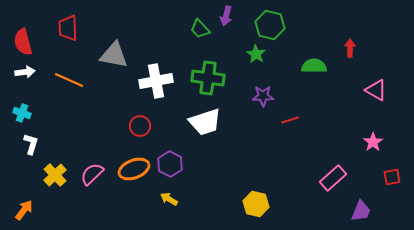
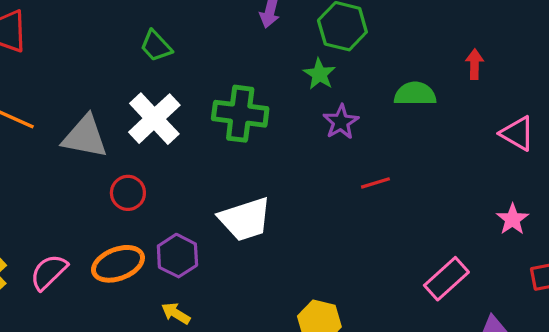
green trapezoid: (200, 29) -> (156, 46), moved
gray triangle: (114, 55) -> (85, 137), moved
white cross: (156, 81) -> (154, 119), turned -32
purple star: (263, 96) -> (341, 122), moved, turned -30
white trapezoid: (205, 122) -> (245, 219), moved

